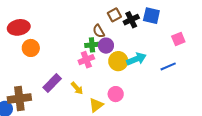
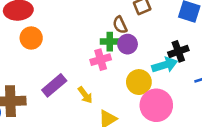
black cross: (131, 20) -> (178, 51), moved
yellow circle: (118, 61) -> (139, 82), moved
pink circle: (116, 94) -> (156, 105), moved, size x1.6

